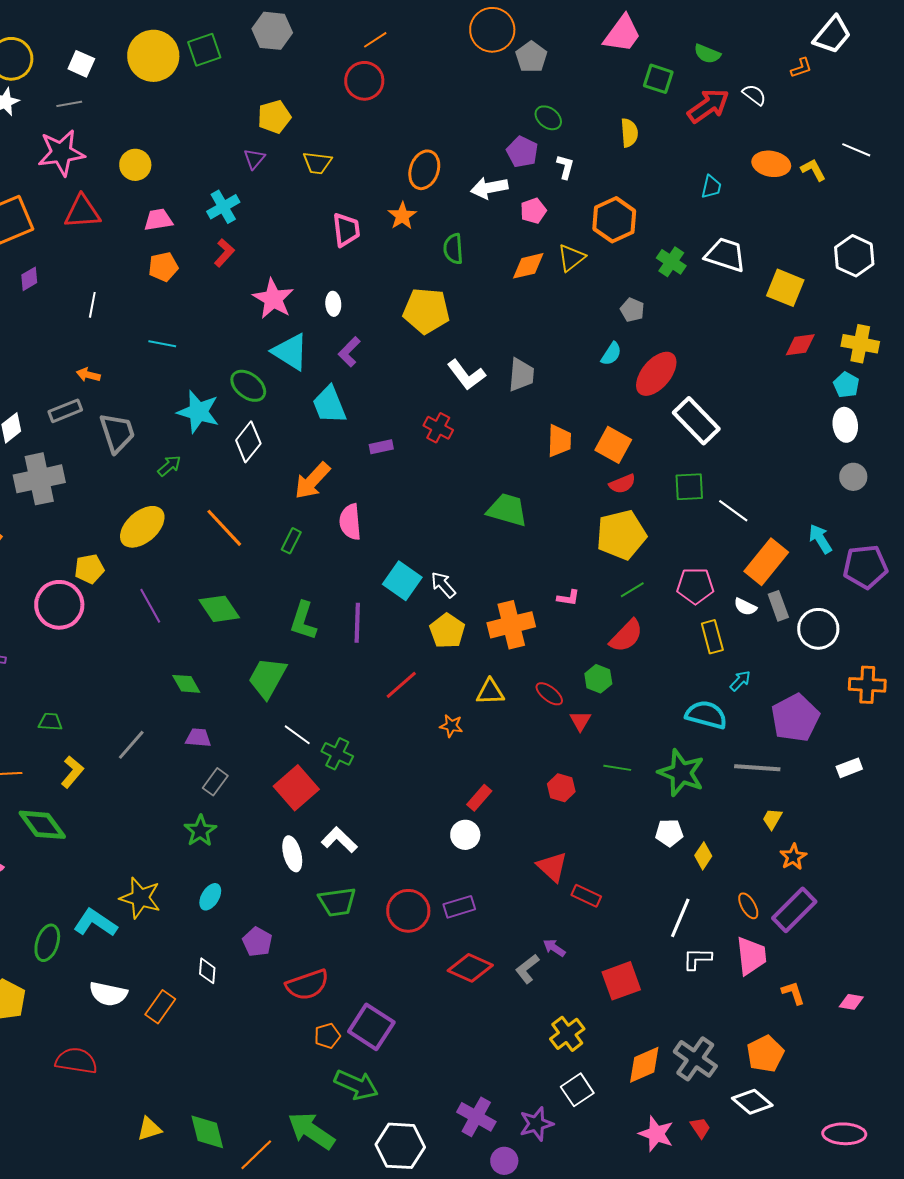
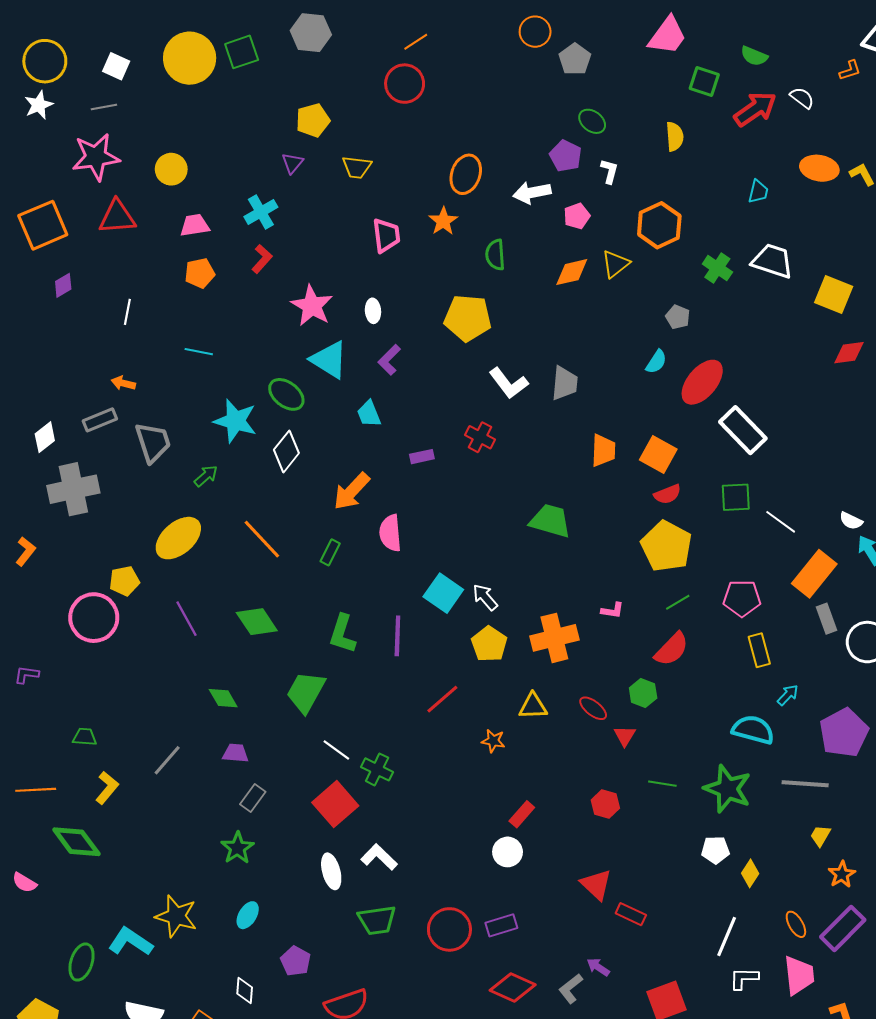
orange circle: (492, 30) -> (535, 32), size x0.7
cyan trapezoid: (329, 405) -> (369, 414), size x0.7
yellow pentagon: (621, 535) -> (666, 546), turned -30
white semicircle: (745, 607) -> (851, 521), moved

